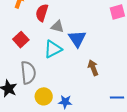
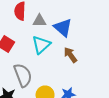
brown arrow: (93, 68) -> (70, 55), moved

